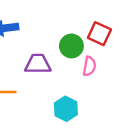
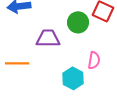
pink semicircle: (89, 66) -> (94, 60), moved

